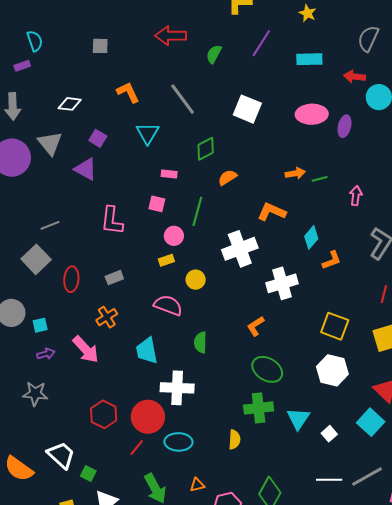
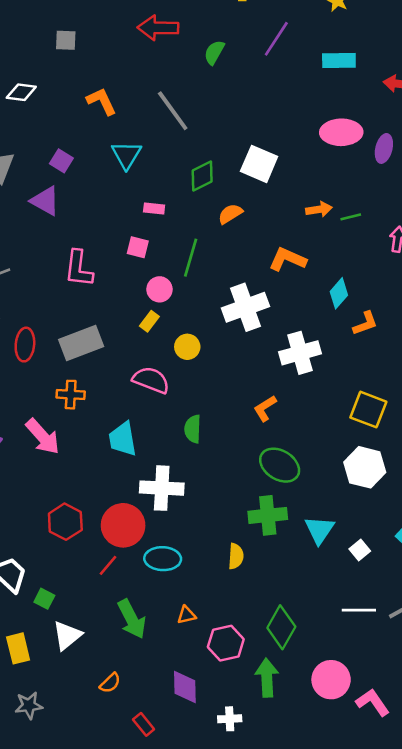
white diamond: (70, 104) -> (21, 92), moved
white square: (247, 109) -> (259, 164), moved
yellow rectangle: (166, 260) -> (149, 321), turned -35
gray rectangle: (114, 278) -> (81, 343), size x1.8
orange cross: (107, 317) -> (71, 395), turned 35

